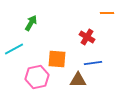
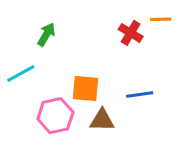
red cross: (87, 37) -> (131, 33), moved
brown triangle: (78, 80) -> (102, 120), moved

